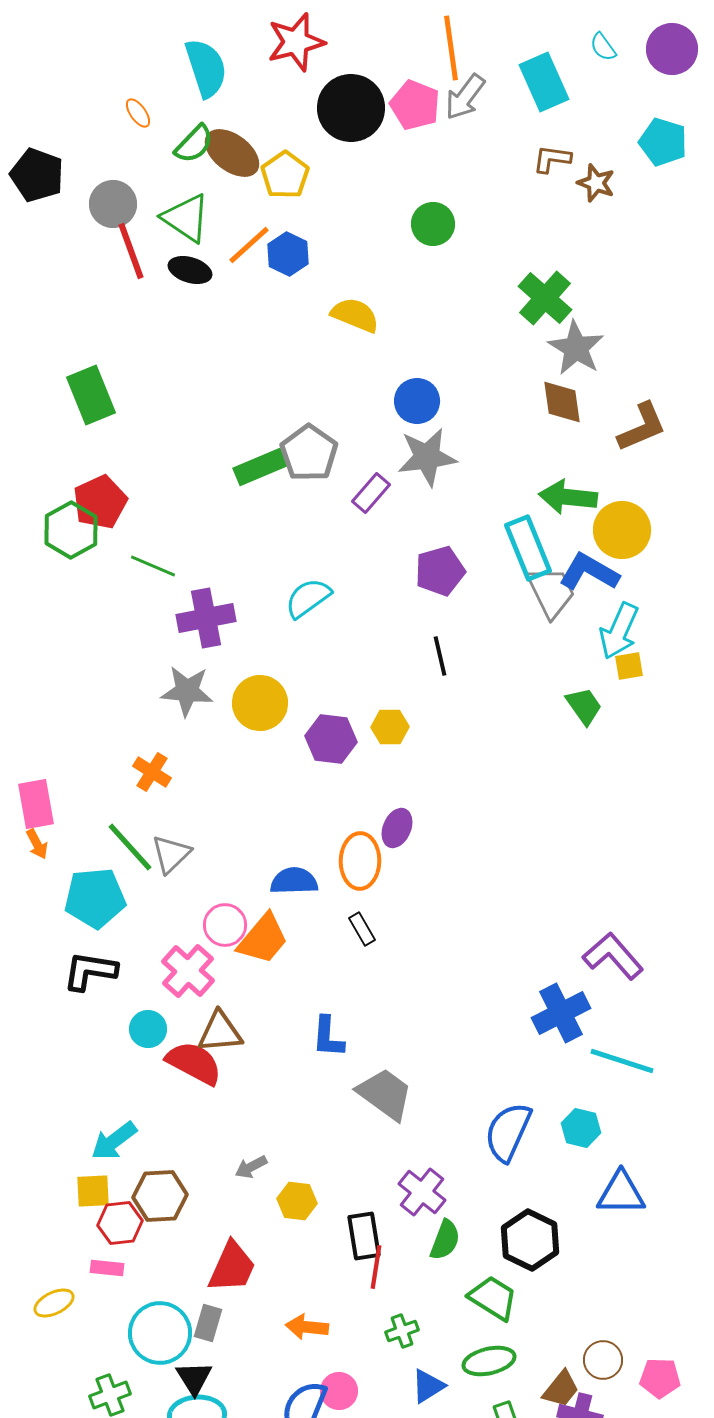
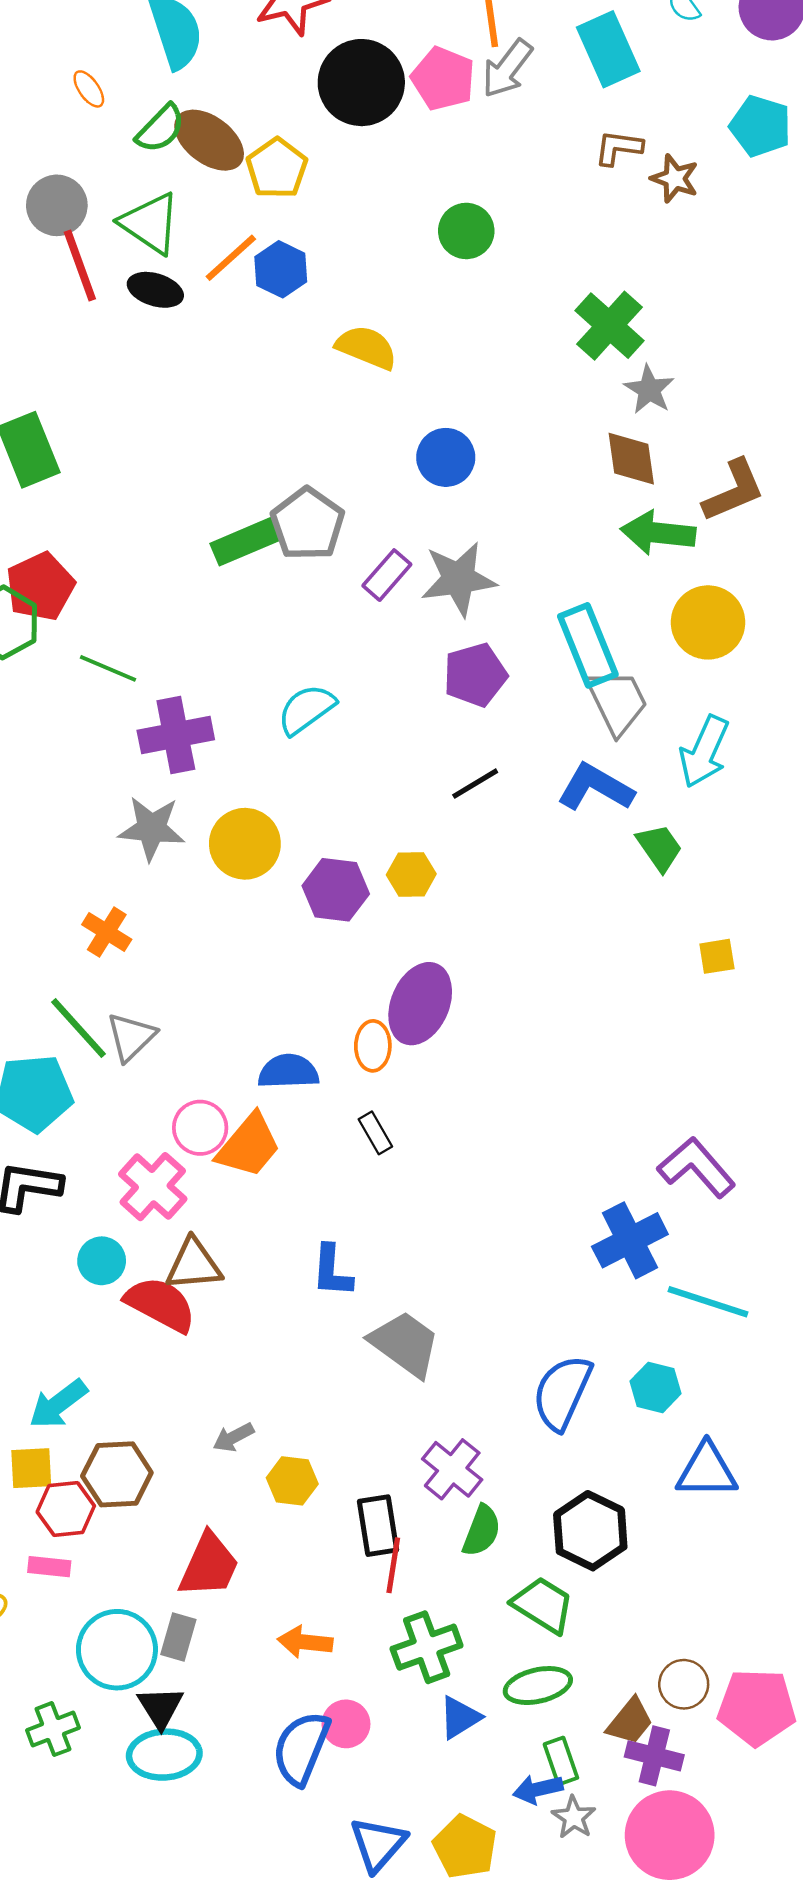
gray star: (576, 348) -> (649, 390), size x0.7
gray star: (427, 457) -> (459, 579), moved
green arrow: (568, 497) -> (658, 533), moved
blue L-shape: (589, 572) -> (595, 787), moved
black line: (440, 656) -> (475, 784), turned 72
yellow square: (629, 666) -> (717, 956), moved
purple ellipse: (397, 828) -> (420, 1004), size x1.6
orange ellipse: (360, 861) -> (373, 1046), size x0.7
green cross: (402, 1331) -> (427, 1647), size x1.6
pink pentagon: (660, 1378) -> (757, 1707), size x1.5

